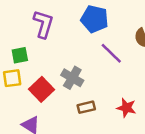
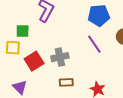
blue pentagon: (94, 19) -> (99, 15), moved, turned -30
gray cross: (72, 78) -> (60, 57), turned 36

